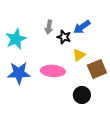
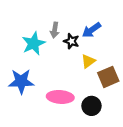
cyan star: (16, 39) -> (33, 43), moved
pink ellipse: (53, 71) -> (60, 97), moved

